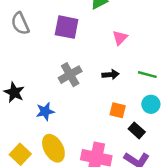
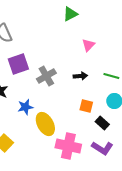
purple square: (67, 27) -> (18, 64), moved, turned -30
yellow ellipse: (53, 148) -> (45, 124), moved

